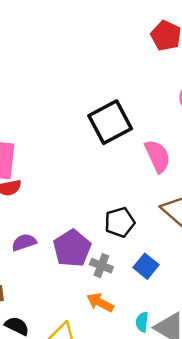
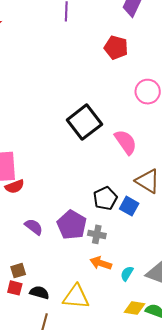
purple semicircle: (24, 242) -> (34, 227), turned 66
blue square: (146, 266) -> (129, 206), moved
cyan semicircle: (142, 322) -> (127, 274), moved, turned 35

